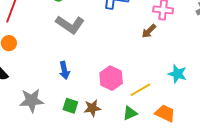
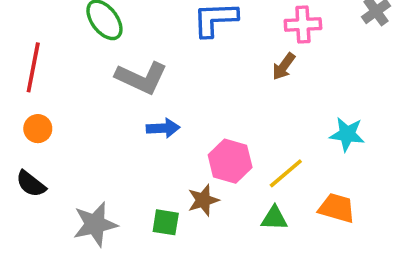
blue arrow: (64, 70) -> (163, 128), moved, turned -72
brown star: (92, 108) -> (203, 200), moved
green triangle: (130, 113) -> (274, 218), turned 35

